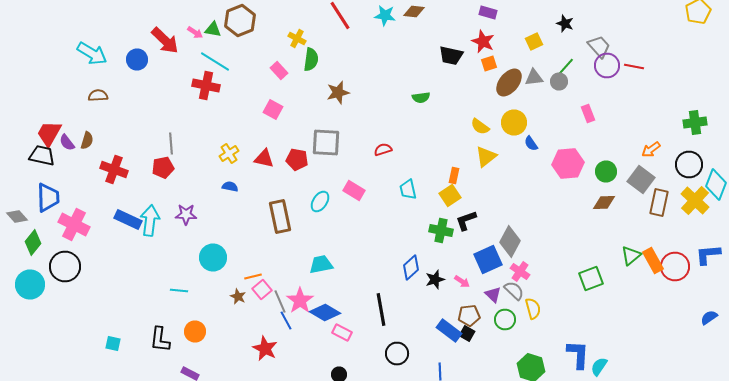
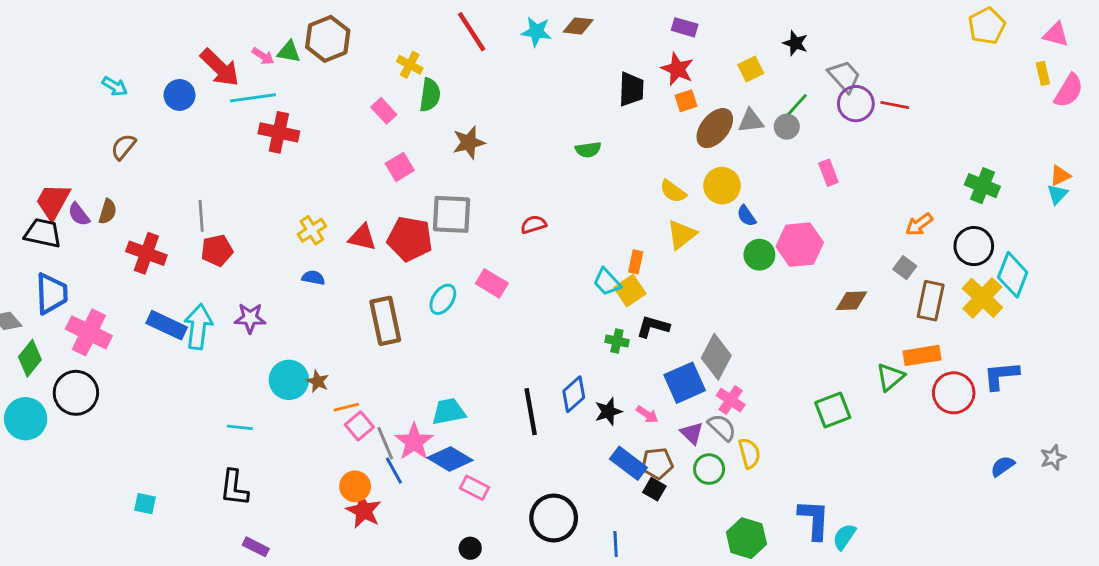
cyan arrow: (92, 54) -> (115, 86), size x0.6
black trapezoid: (451, 56) -> (631, 89), turned -100
cyan line: (215, 62) -> (253, 98), moved, turned -40
brown semicircle: (98, 96) -> (123, 147), turned -48
pink square: (273, 110) -> (400, 167), moved, turned 30
green cross: (695, 122) -> (982, 186), turned 30
gray line: (171, 144) -> (201, 216), moved
red pentagon: (297, 160) -> (410, 239), size x1.4
green circle: (606, 172) -> (759, 255), moved
gray square: (641, 180) -> (905, 268), size x0.6
cyan trapezoid: (408, 190) -> (607, 282), moved, turned -30
black L-shape: (466, 220) -> (653, 327), turned 35
green cross: (441, 230) -> (617, 341), size x0.7
orange rectangle: (653, 260) -> (922, 355), moved, turned -70
cyan trapezoid: (321, 264) -> (449, 412), moved
brown star: (238, 296) -> (318, 381), moved
black line: (381, 310) -> (531, 412), moved
blue rectangle: (449, 330) -> (628, 463), moved
orange circle: (195, 332) -> (355, 486), moved
black L-shape: (160, 340) -> (234, 488), moved
black circle: (397, 354) -> (554, 518), size x1.4

